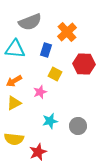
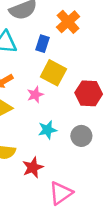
red hexagon: (84, 64) -> (89, 93), moved
yellow square: (55, 74) -> (53, 73), size x1.5

